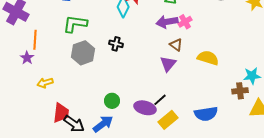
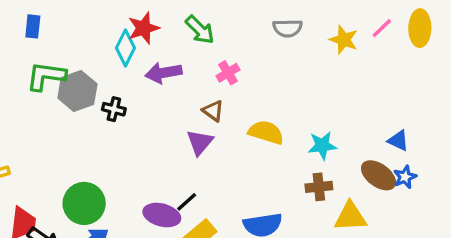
purple arrow: (167, 22) -> (163, 73), moved
gray hexagon: (83, 53) -> (77, 91), moved
cyan star: (252, 76) -> (322, 146), moved
green circle: (112, 101) -> (84, 203), moved, size x1.6

